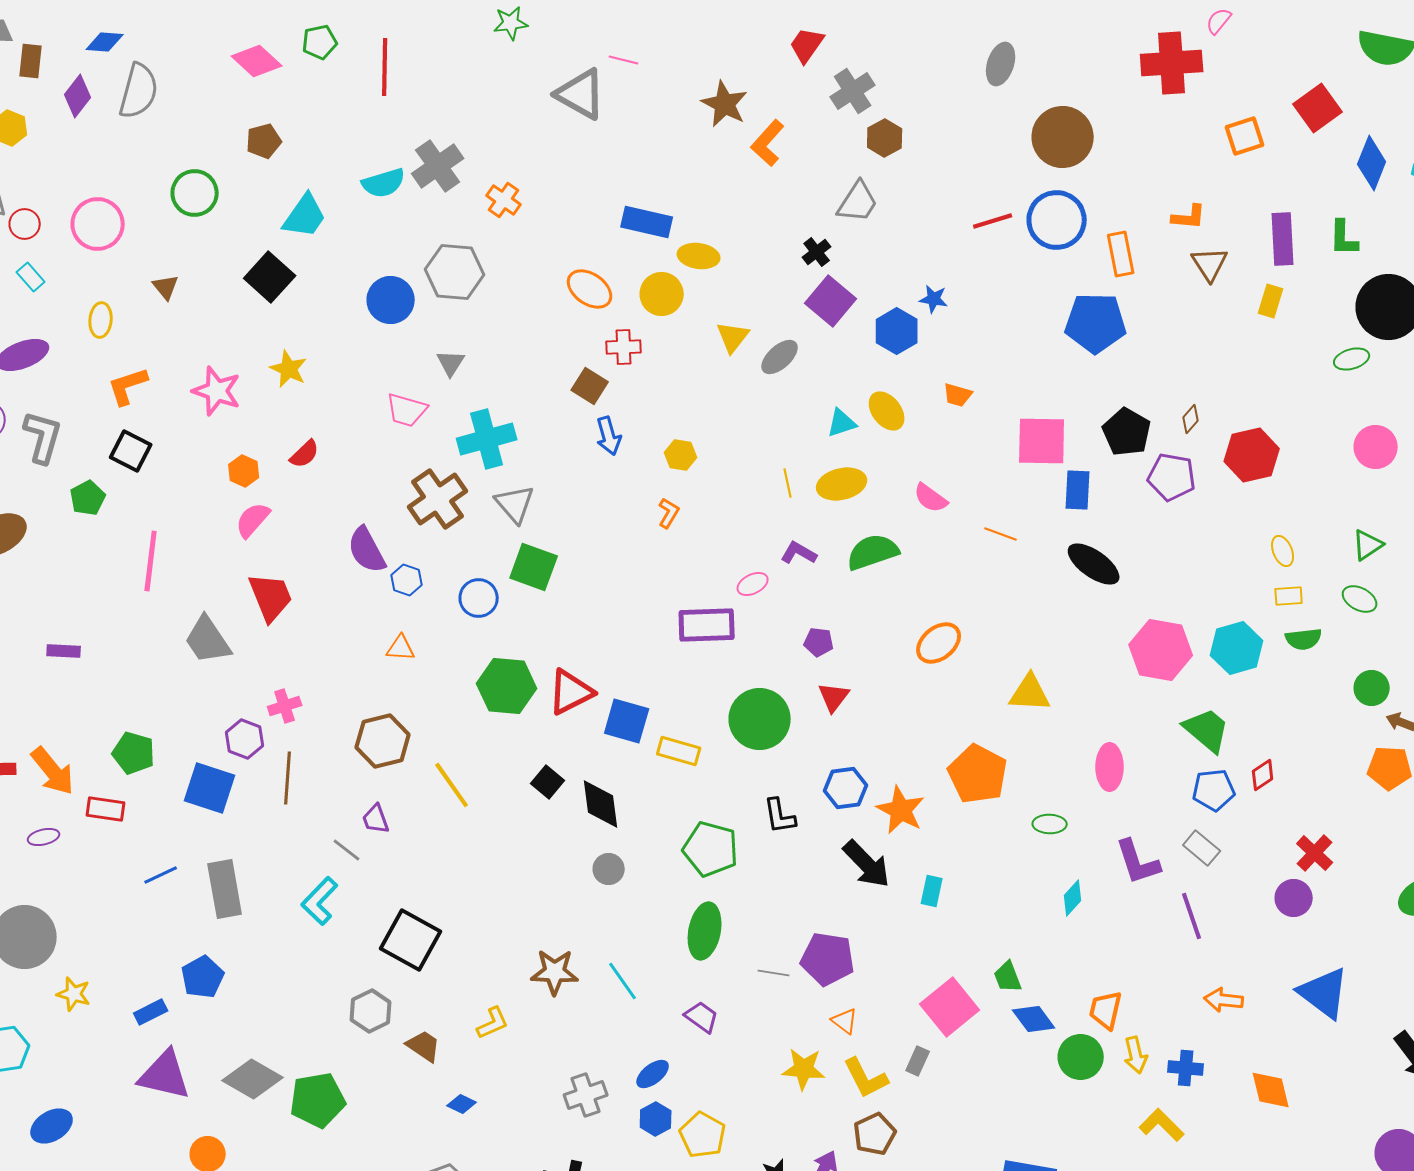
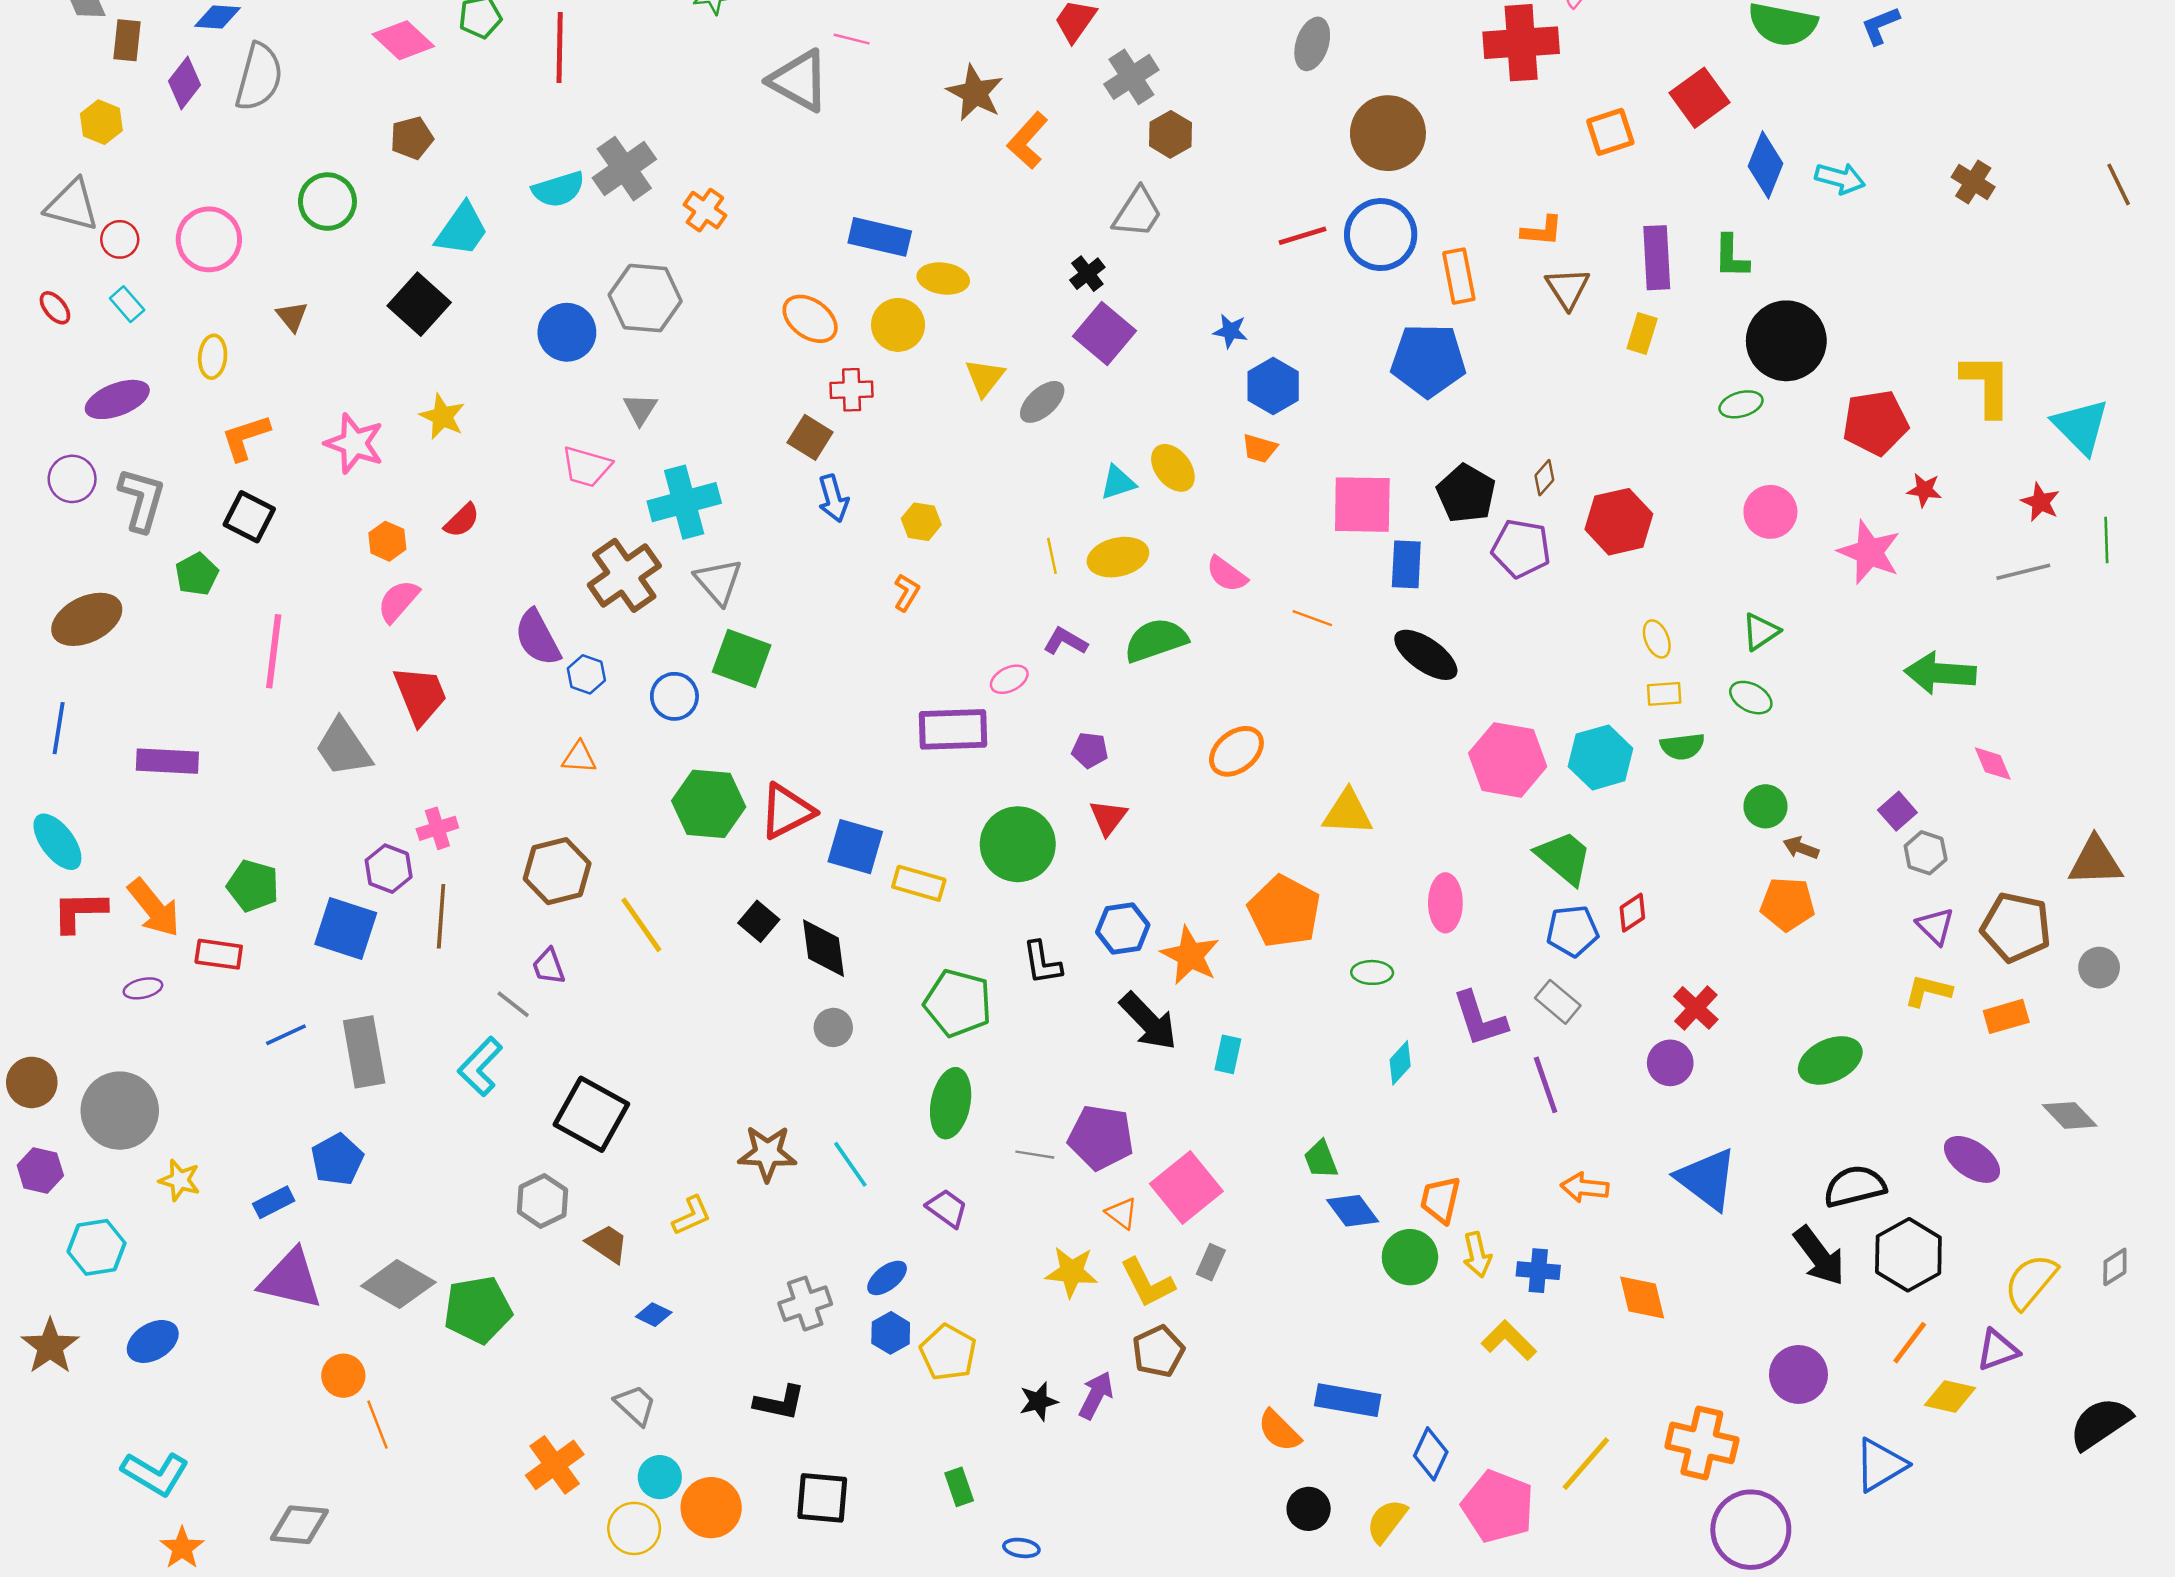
blue hexagon: (897, 331) -> (1273, 386), moved
purple rectangle: (64, 651) -> (167, 761), size x1.5
pink square: (950, 1007) -> (1186, 1188), moved

